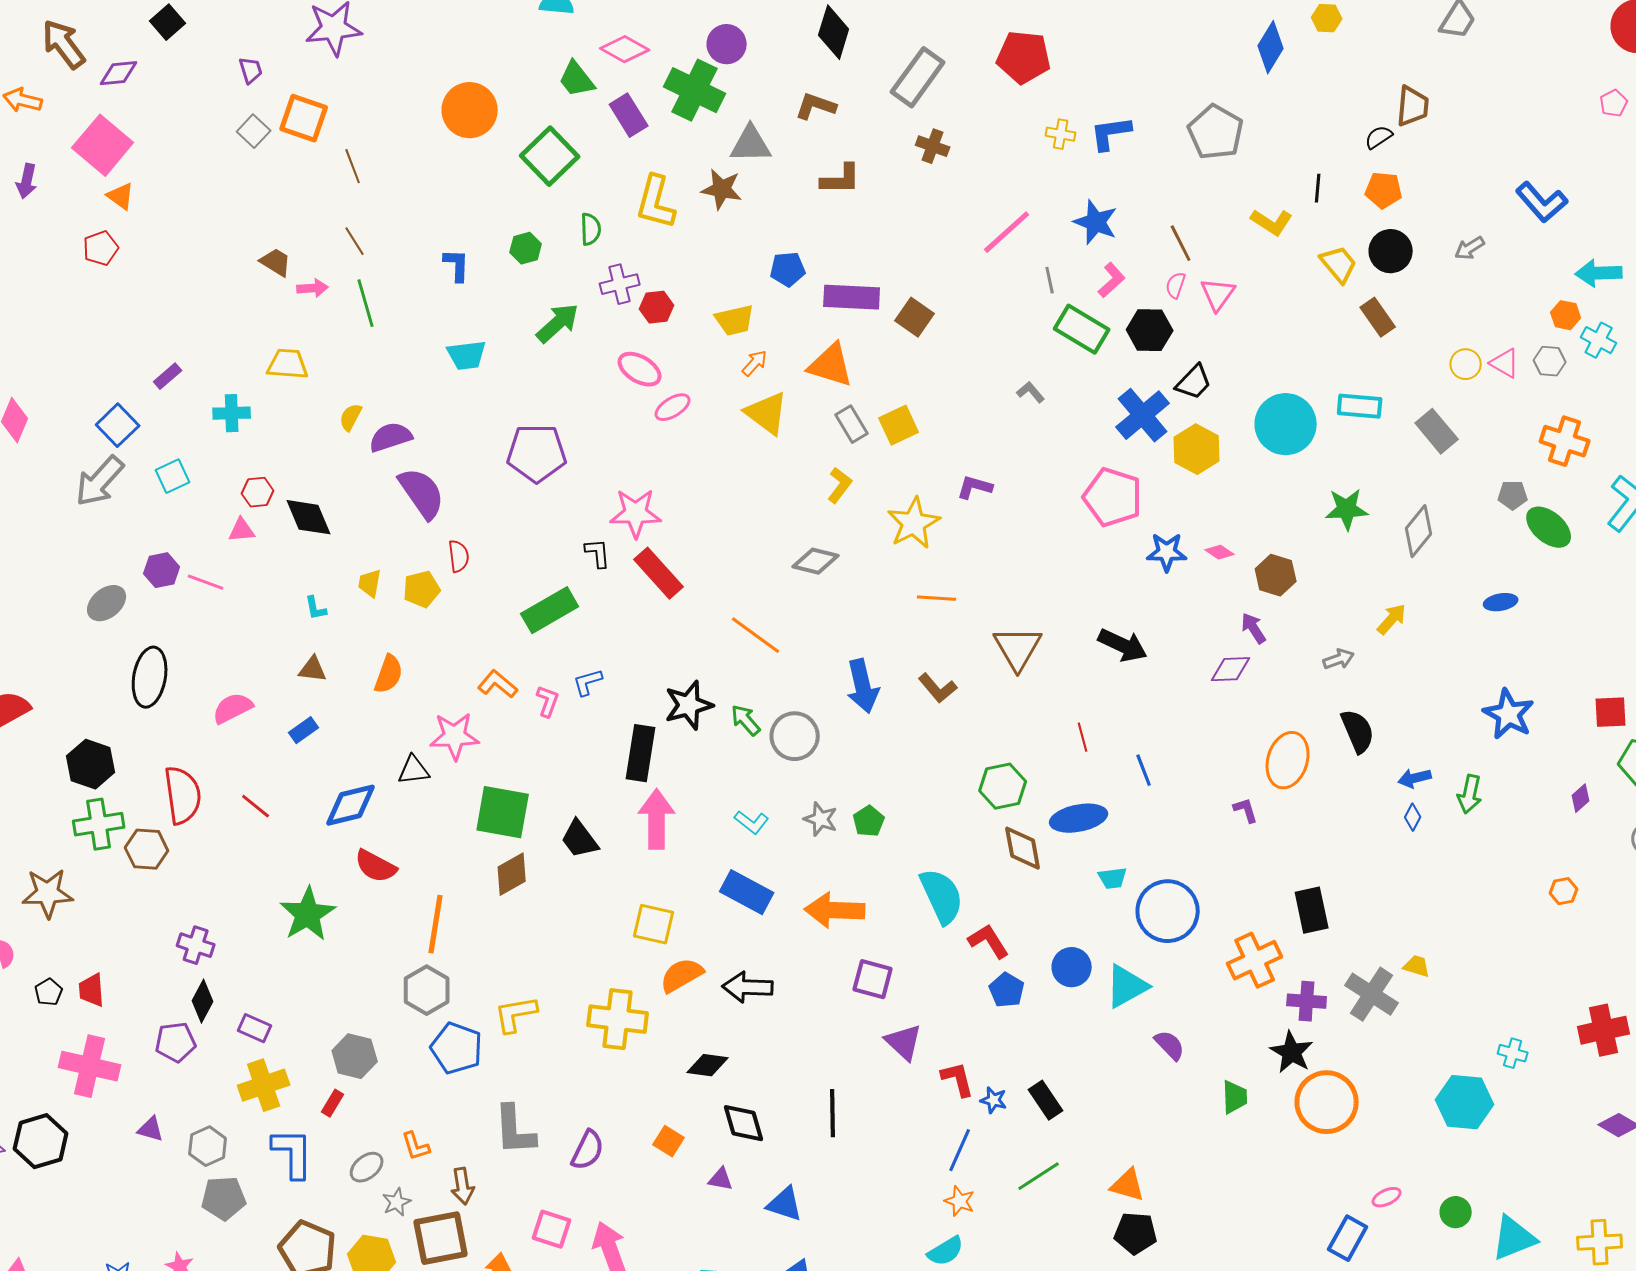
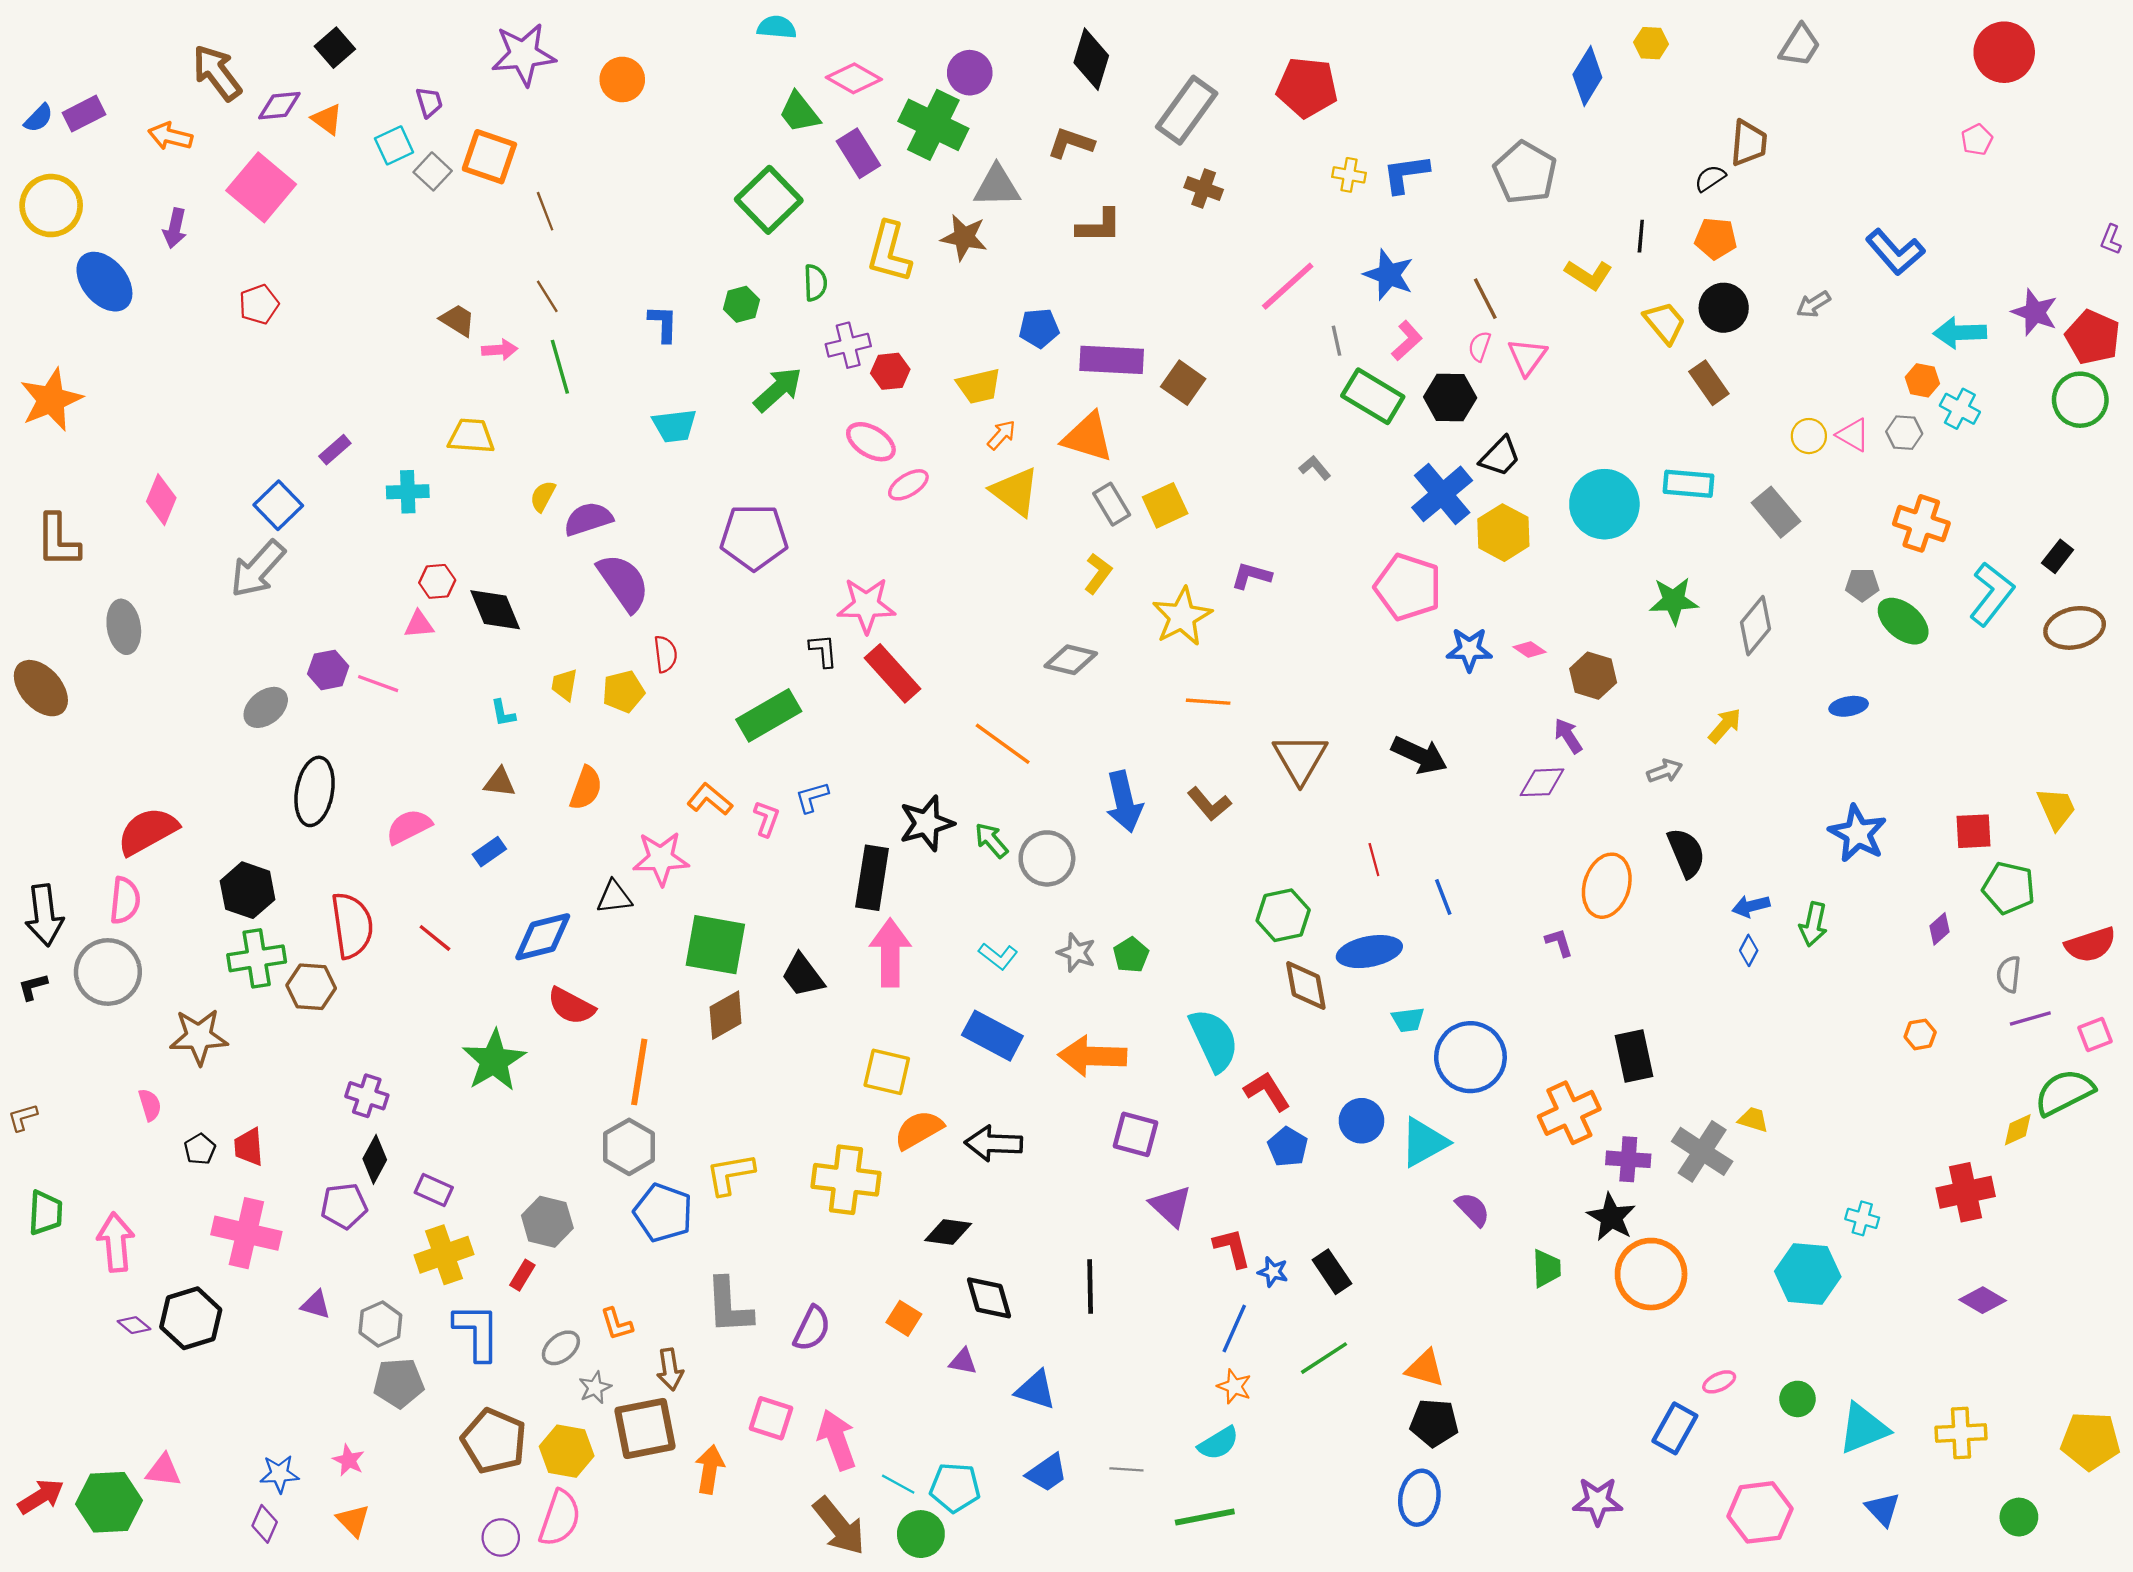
orange circle: (470, 110) -> (622, 79), moved, size x0.7
orange triangle: (121, 196) -> (327, 119), moved
cyan square: (173, 476) -> (394, 145), moved

